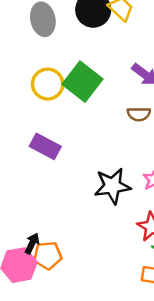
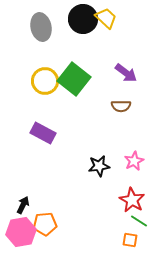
black star: (112, 186) -> (99, 166), size x0.7
black arrow: (32, 243) -> (23, 205), moved

